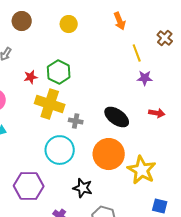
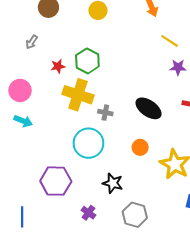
yellow line: (137, 53) -> (170, 41), turned -36
orange circle: (109, 154) -> (140, 147), size x0.5

